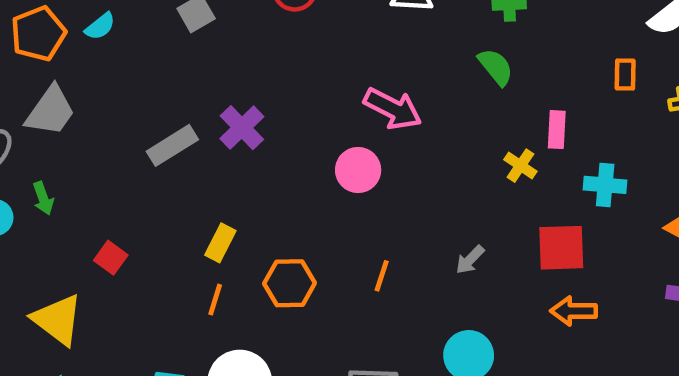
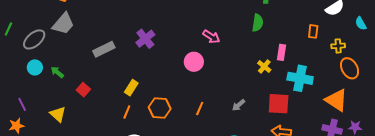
green semicircle: (496, 67) -> (258, 23), turned 42
pink arrow: (393, 109) -> (211, 37), size x0.7
gray rectangle: (172, 145) -> (104, 49), moved
cyan cross: (605, 185) -> (300, 78), size x1.4
green arrow: (43, 198) -> (57, 72), moved, turned 144
yellow triangle: (58, 320) -> (58, 114), size x0.7

